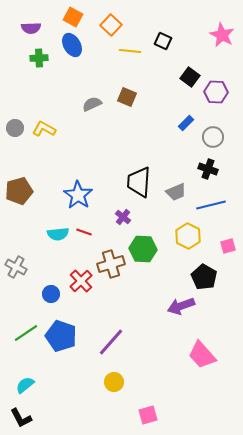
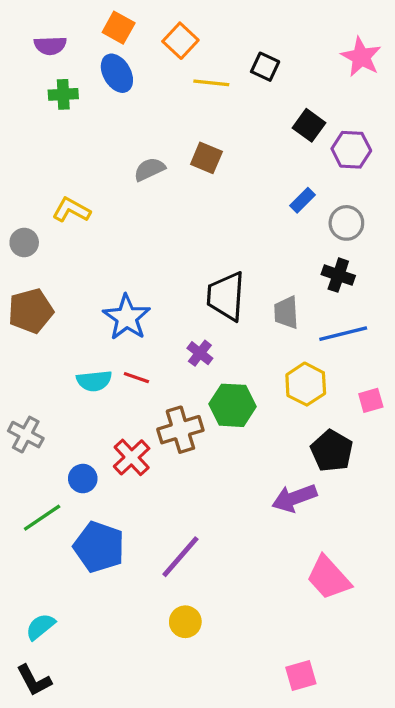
gray circle: (15, 128) -> (24, 243), moved
gray trapezoid: (176, 192) -> (286, 312), turned 110
green line: (26, 333) -> (42, 518), moved
pink square: (148, 415) -> (301, 675), moved

